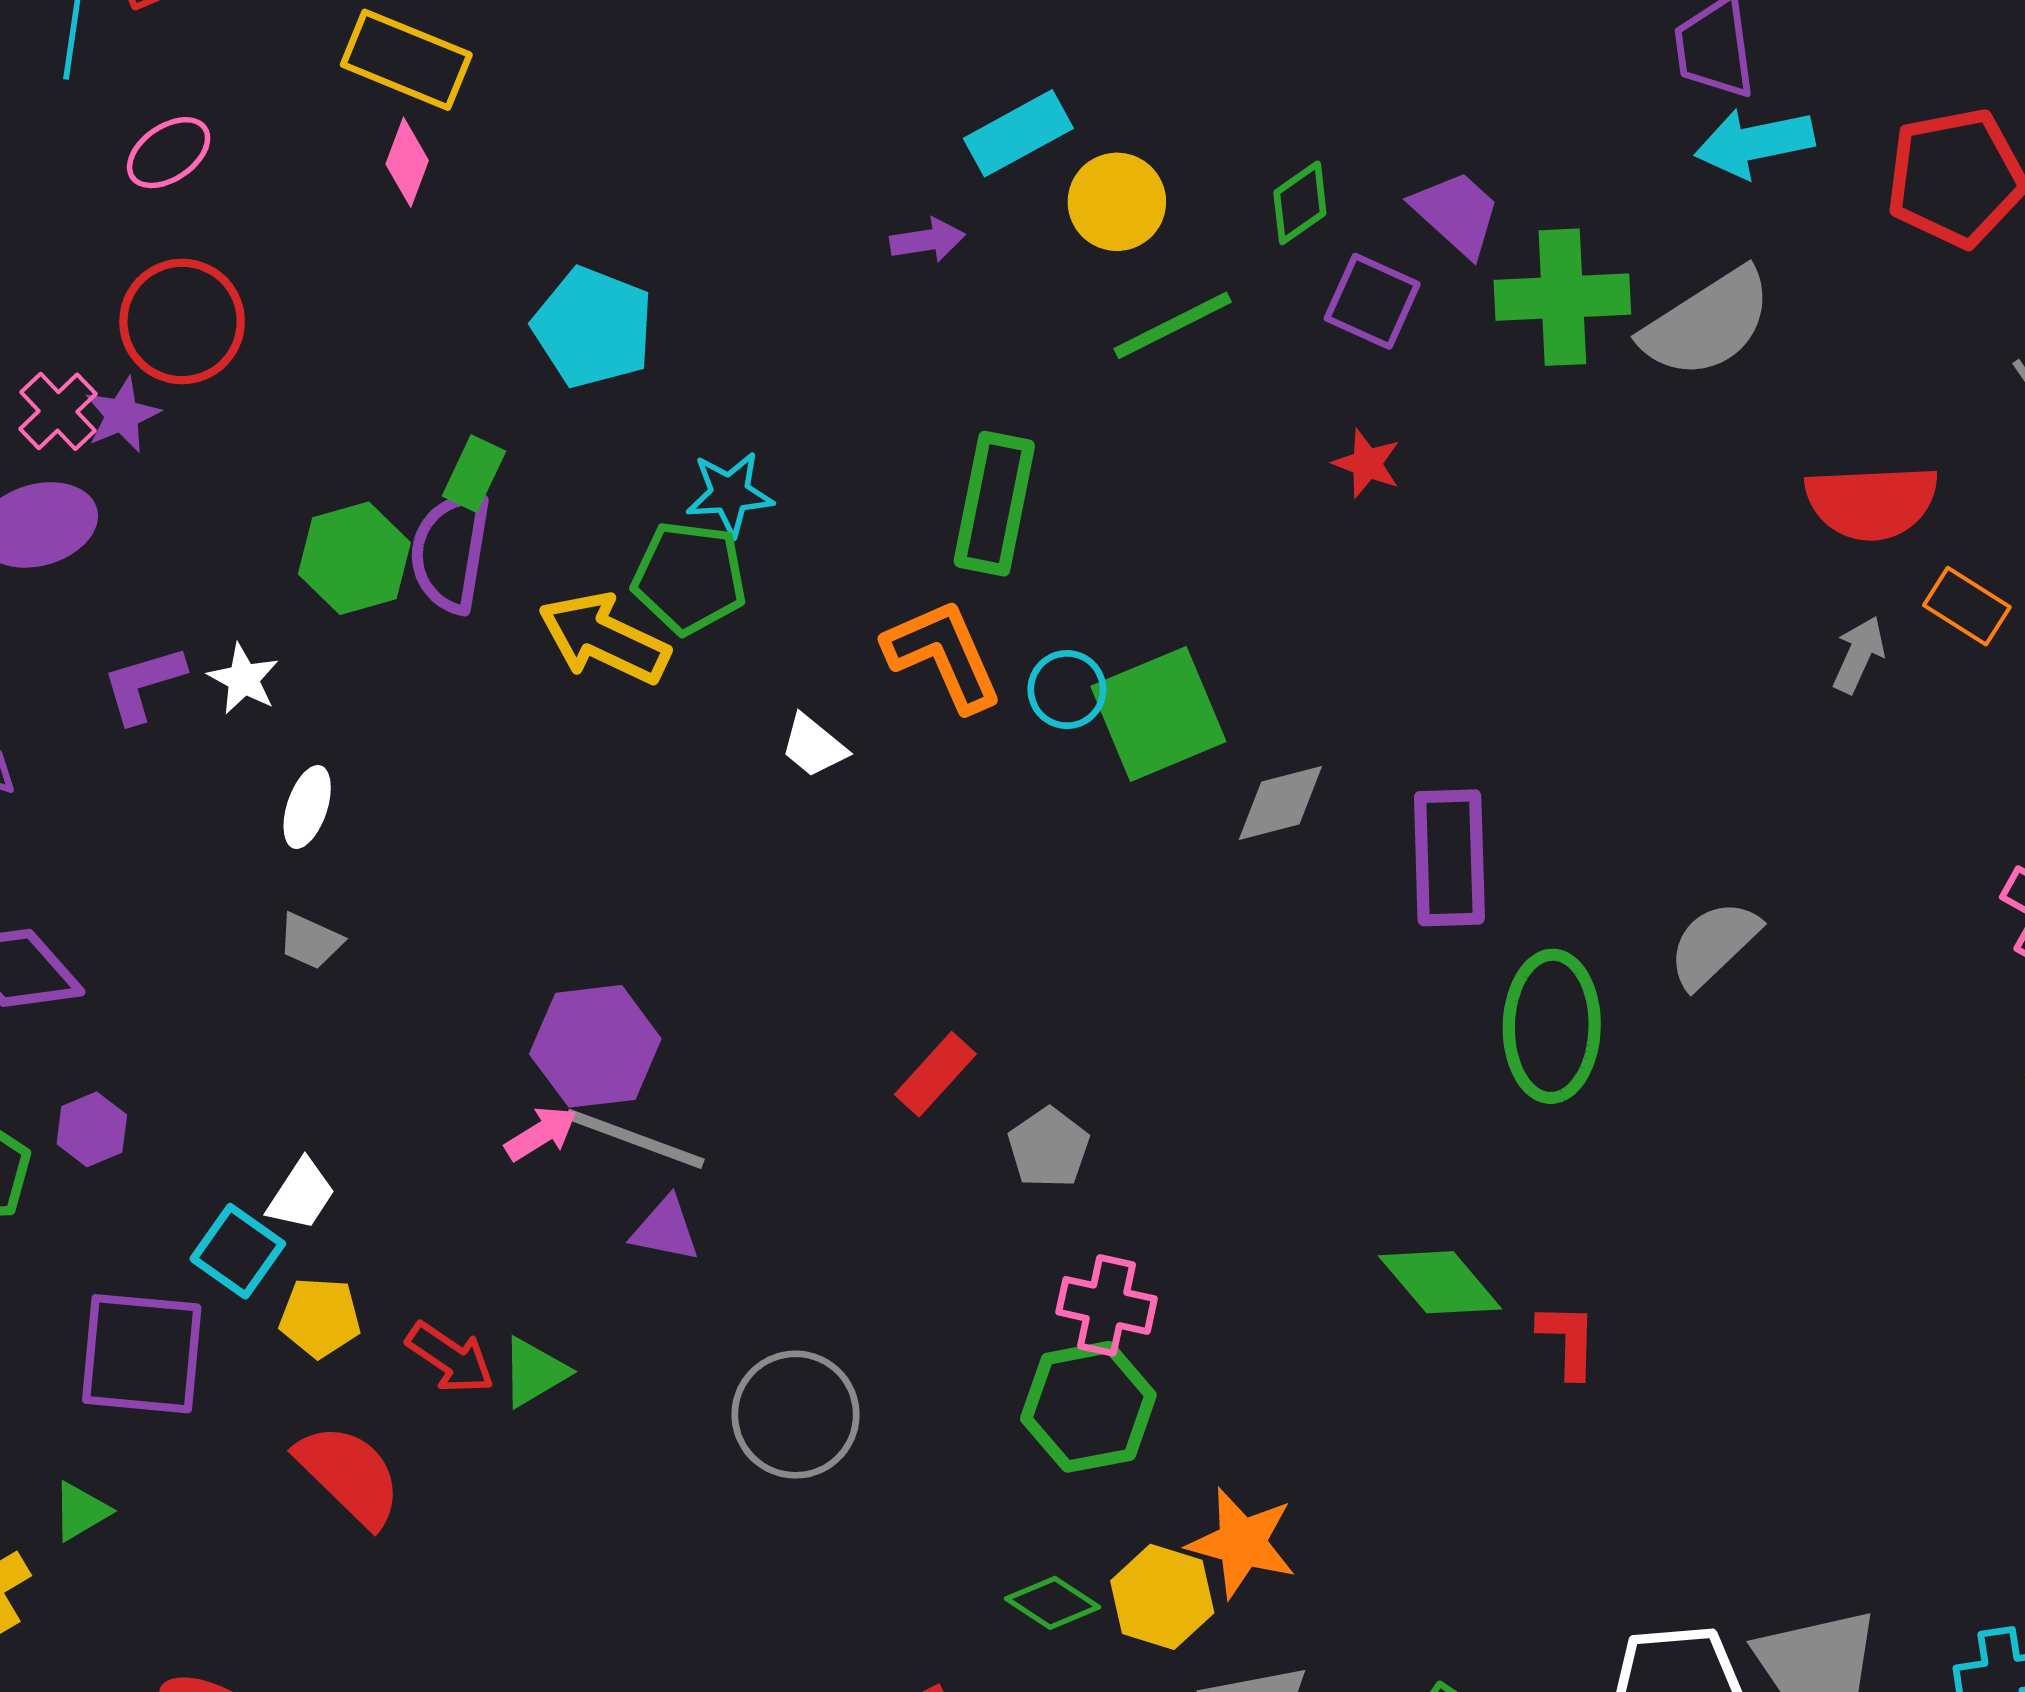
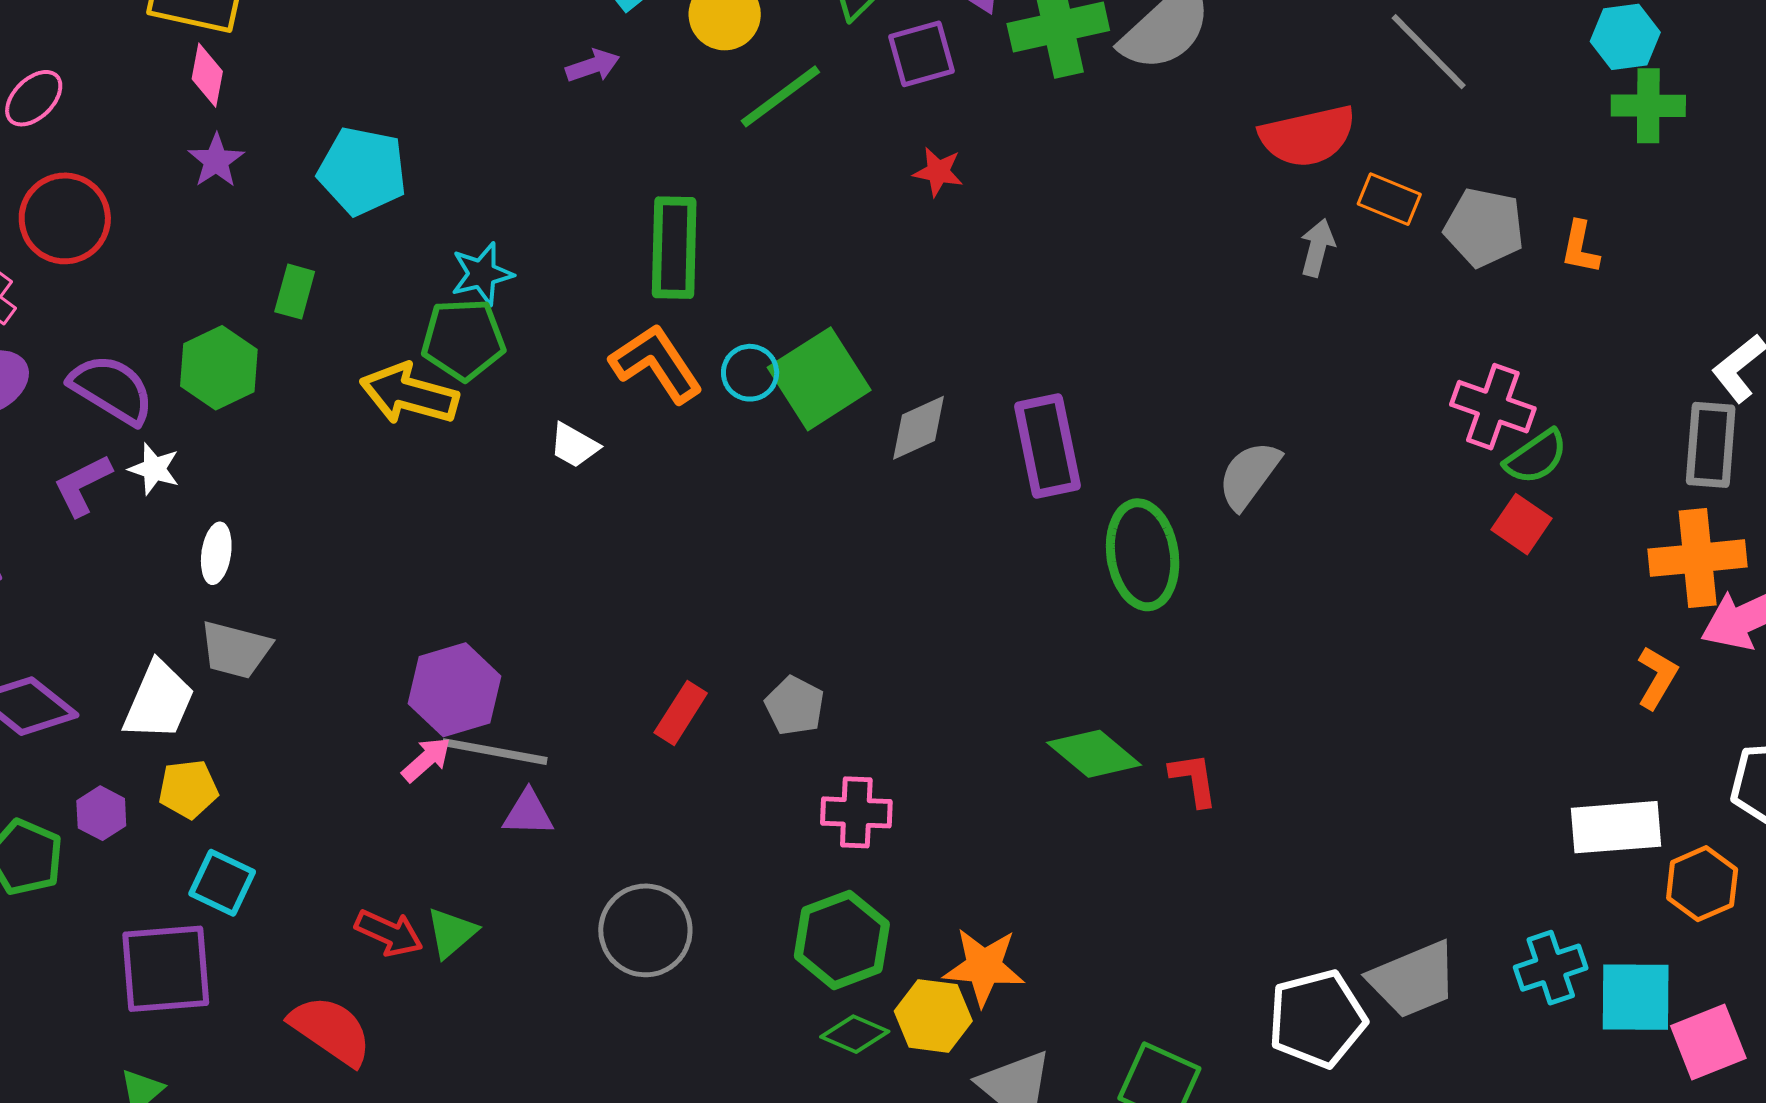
purple square: (1372, 301) -> (922, 54), turned -30
purple star: (122, 415) -> (216, 161), moved
purple semicircle: (450, 551) -> (112, 389), moved, turned 122
gray trapezoid: (310, 941) -> (235, 650), size x1.5
red rectangle: (935, 1074) -> (681, 713), moved
white trapezoid: (301, 1195) -> (159, 701), moved, size x1.5
yellow pentagon: (320, 1317) -> (188, 789), moved
green hexagon: (1088, 1407) -> (842, 940), moved

